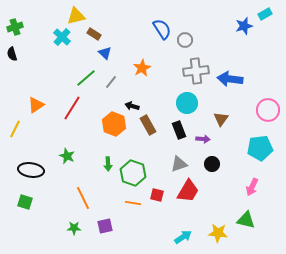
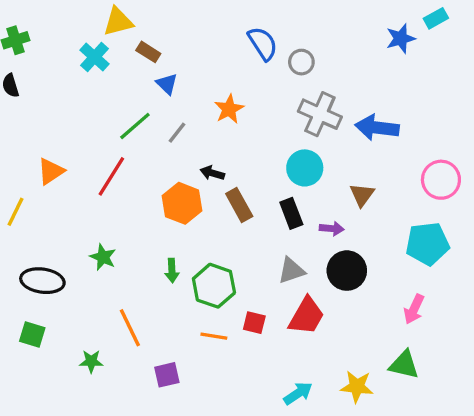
gray cross: (196, 71) -> (320, 114), turned 30
black circle: (212, 164) -> (347, 271), size x1.5
green star: (74, 228) -> (91, 361), moved

